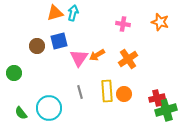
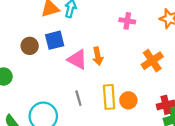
orange arrow: (97, 55) -> (98, 56), turned -70
pink triangle: (79, 58) -> (77, 59), turned -36
orange cross: (128, 59) -> (152, 61), moved

